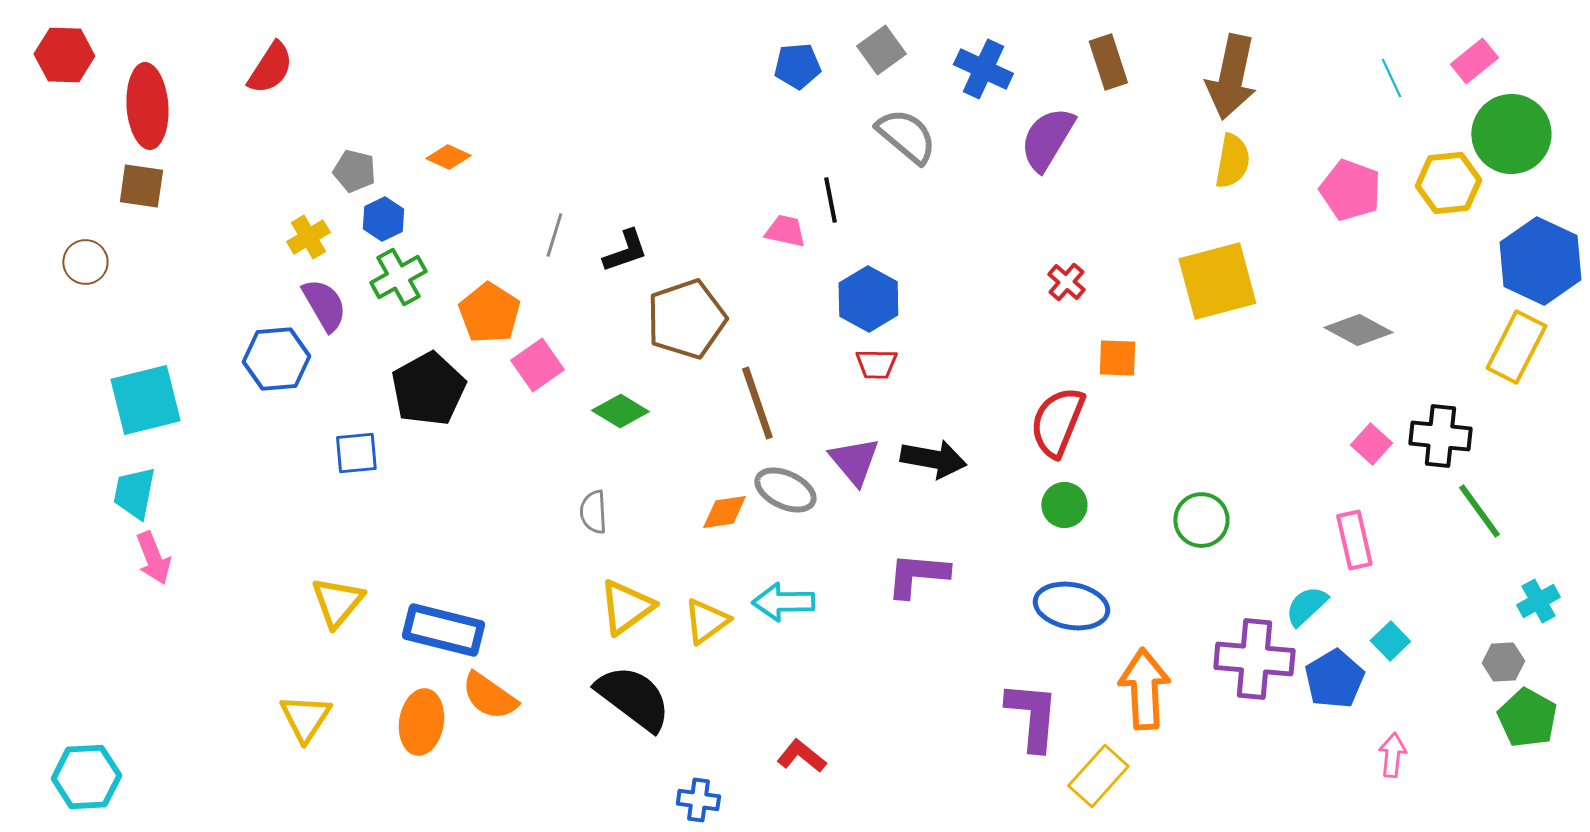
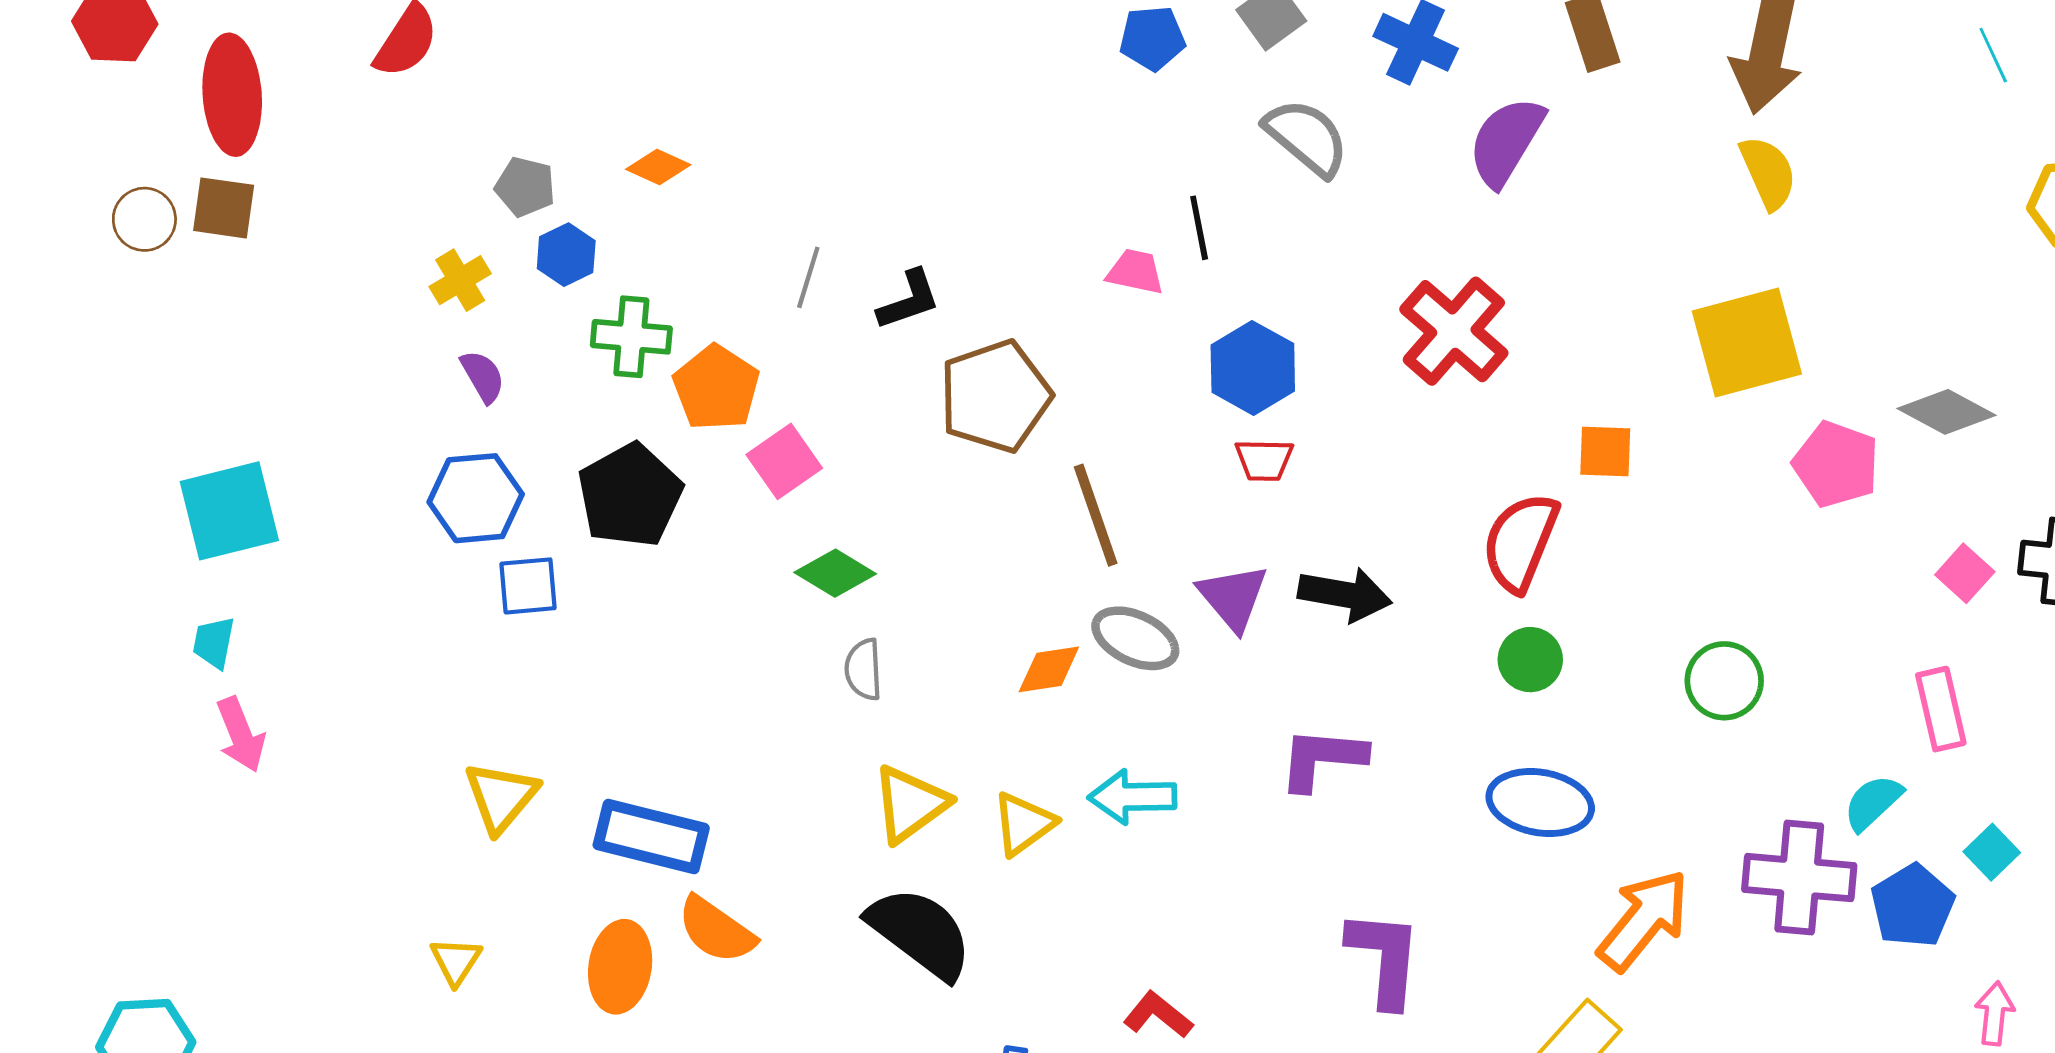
yellow semicircle: (1232, 161) -> (1768, 173), turned -34
pink pentagon: (1350, 190) -> (1836, 464), moved
brown circle: (85, 262) -> (144, 219), moved
green cross: (398, 277) -> (631, 337), moved, turned 34
red cross: (1066, 282) -> (1454, 331), moved, size x2.0
purple semicircle: (324, 305) -> (483, 376), size x0.7
blue hexagon: (276, 359) -> (476, 498), moved
green diamond: (620, 411) -> (835, 573), moved
cyan trapezoid: (134, 493) -> (214, 643), size x0.7
orange arrow: (1144, 689) -> (1644, 920), turned 42
purple L-shape: (1032, 716) -> (1384, 958), moved
yellow triangle: (305, 718) -> (456, 961), size x0.7

